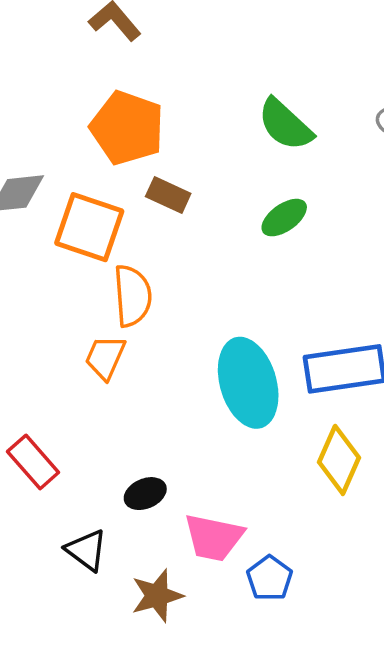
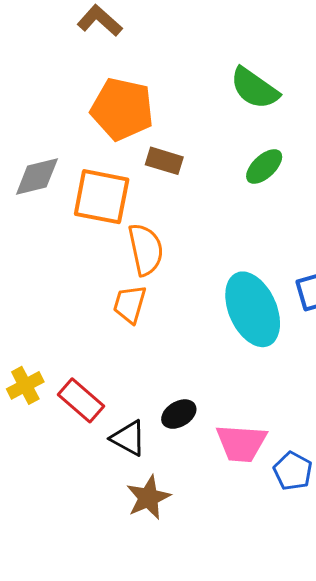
black triangle: (86, 550) -> (128, 438), moved
brown star: (157, 596) -> (148, 498), moved

